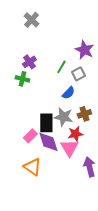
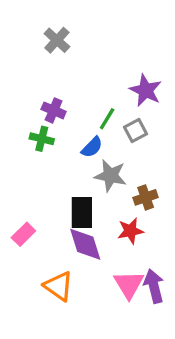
purple cross: (29, 62) -> (54, 110), turned -32
blue semicircle: (68, 93) -> (92, 147), moved
gray star: (63, 117) -> (110, 176), moved
pink rectangle: (30, 136) -> (23, 234), moved
pink triangle: (69, 148) -> (129, 284), moved

